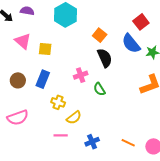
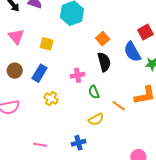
pink triangle: (23, 41) -> (16, 37), moved
yellow semicircle: (74, 118) -> (96, 119), moved
pink line: (61, 135) -> (40, 145), moved
orange line: (128, 143) -> (119, 106), moved

